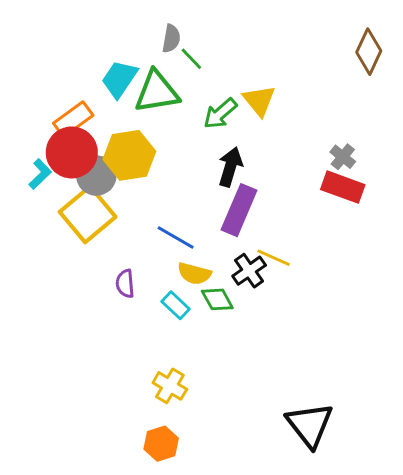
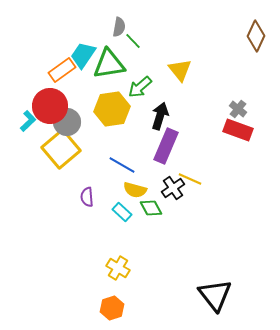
green arrow: (220, 114) -> (140, 87), moved
orange rectangle: (73, 119) -> (62, 70), moved
yellow hexagon: (129, 155) -> (112, 109), moved

